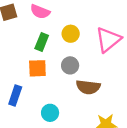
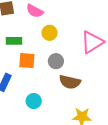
yellow circle: (71, 34) -> (50, 33), moved
green rectangle: (42, 42) -> (14, 41), moved, turned 63

